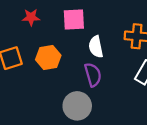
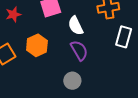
gray circle: (77, 106) -> (72, 81), size x0.7

